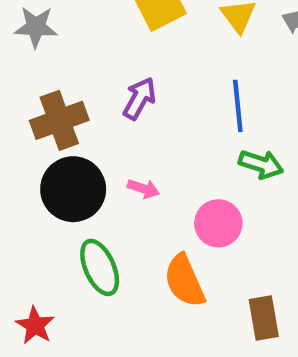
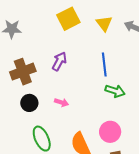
black circle: (73, 189) -> (29, 103), size x0.6
pink circle: (218, 223) -> (110, 132), moved

